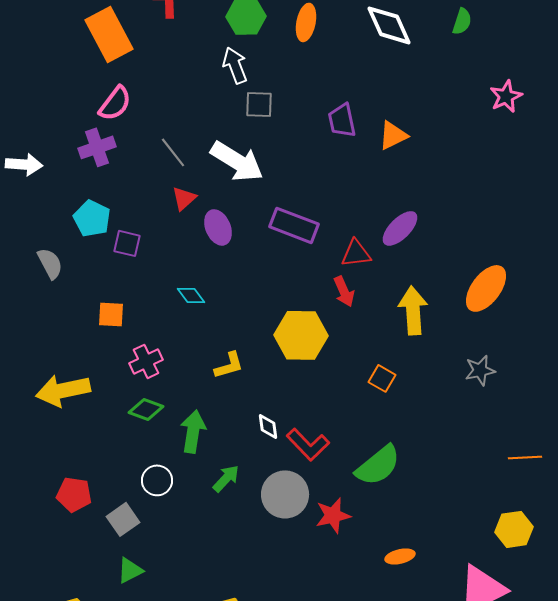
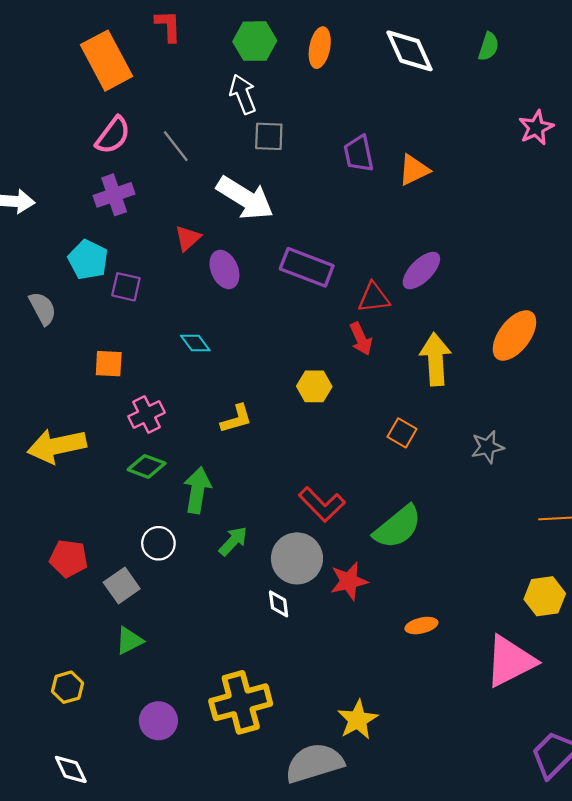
purple cross: (97, 147) -> (114, 195), moved
gray line: (173, 152) -> (176, 146), moved
yellow hexagon: (301, 335) -> (314, 386), size x0.6
gray star: (480, 370) -> (487, 447), moved
white diamond: (268, 426) -> (279, 604), moved

